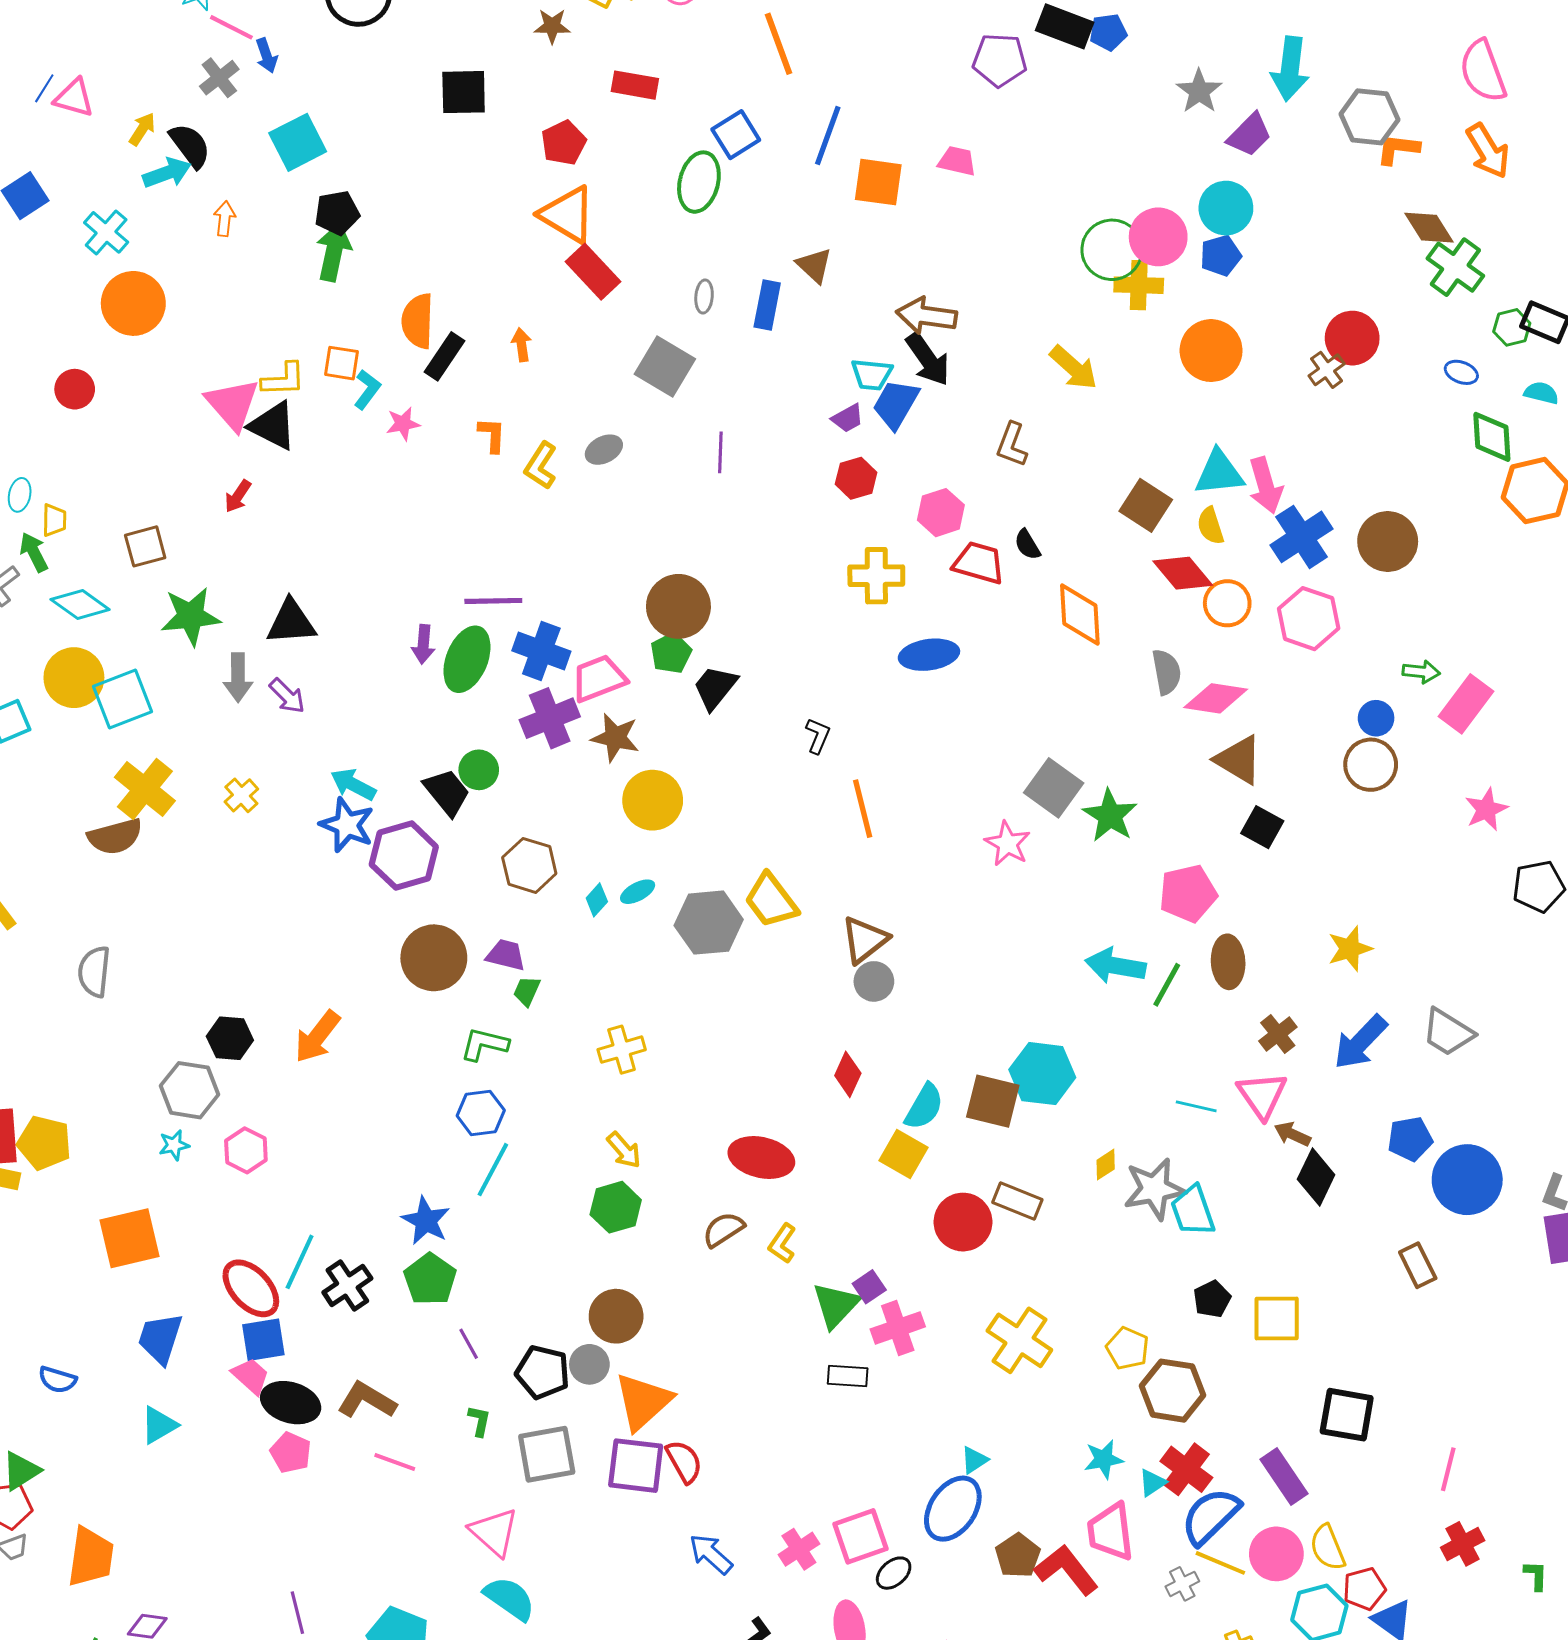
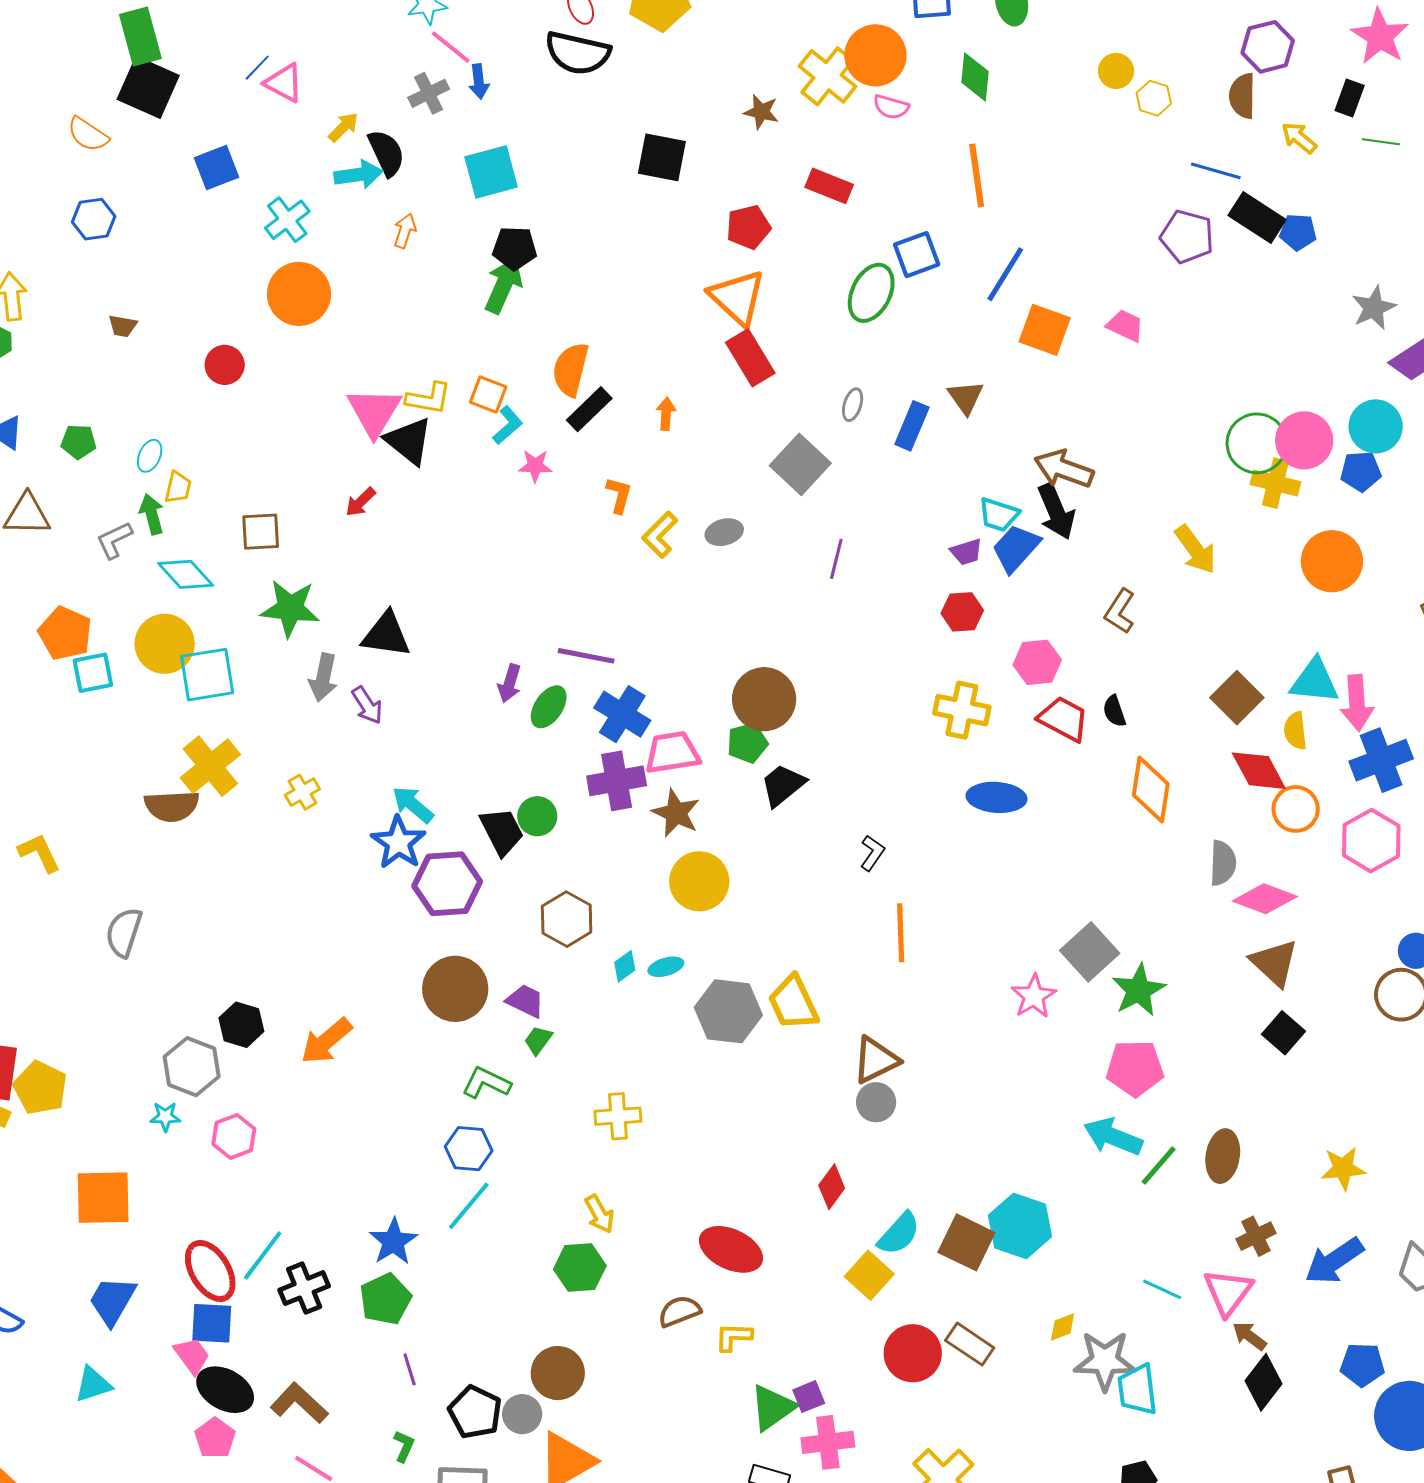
green ellipse: (467, 659) -> (549, 707), size x0.7
pink pentagon: (1188, 893) -> (1135, 1068), moved
yellow L-shape: (782, 1244) -> (733, 1337), turned 45

